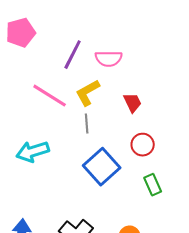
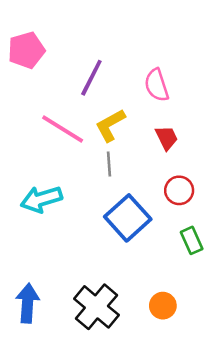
pink semicircle: (109, 59) -> (157, 85), moved, turned 72

